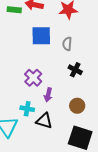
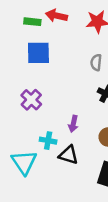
blue square: (41, 36) -> (38, 53), moved
purple cross: (33, 78) -> (31, 100), moved

